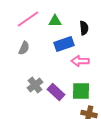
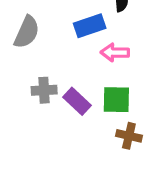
gray semicircle: (24, 48) -> (27, 32), size x1.5
gray cross: (35, 85) -> (44, 90), turned 35

